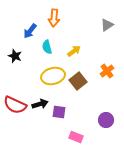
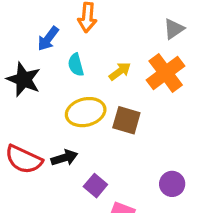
black star: (15, 56) -> (24, 79), size x1.5
orange cross: (107, 71) -> (166, 73), moved, size x1.6
brown square: (78, 81) -> (126, 120), turned -36
purple square: (59, 112) -> (95, 186), moved, turned 32

